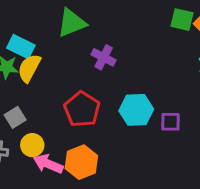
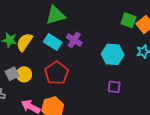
cyan rectangle: (21, 47) -> (53, 42), moved
cyan hexagon: (136, 110) -> (113, 54), moved
yellow circle: (32, 145) -> (24, 74), moved

